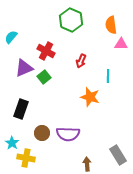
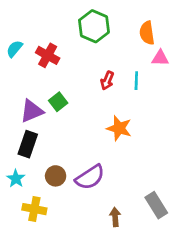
red cross: (46, 51) -> (48, 55), moved
purple triangle: (24, 68) -> (32, 111), moved
cyan line: (108, 76) -> (136, 81), moved
purple semicircle: (68, 134) -> (90, 177), turned -35
cyan star: (12, 143) -> (16, 179), moved

